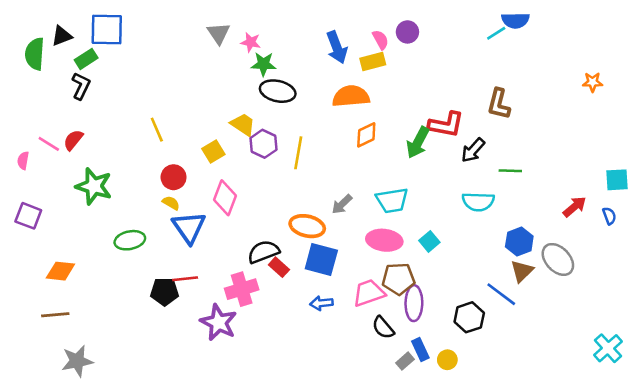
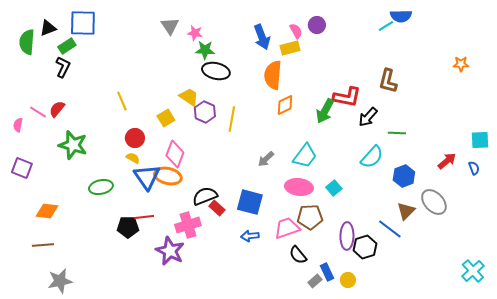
orange semicircle: (351, 96) -> (273, 75), turned -80
cyan trapezoid: (392, 200) -> (305, 156), turned -44
cyan semicircle: (478, 202) -> (372, 157), turned -50
orange ellipse: (307, 226) -> (168, 176), moved
blue hexagon: (519, 241) -> (404, 176), moved
purple ellipse: (414, 303) -> (347, 236), moved

